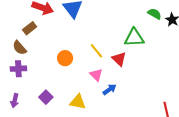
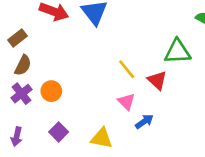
brown rectangle: (30, 28) -> (18, 38), moved
brown semicircle: (20, 48) -> (23, 65), turned -112
orange circle: (65, 58) -> (51, 91), moved
purple cross: (18, 69) -> (21, 94), turned -35

